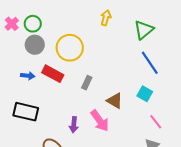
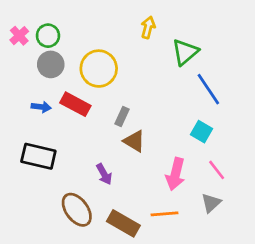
green triangle: (144, 30) -> (185, 52), moved
brown triangle: (115, 101) -> (134, 141), moved
pink arrow: (100, 121) -> (175, 174), moved, turned 50
purple arrow: (74, 125) -> (104, 174), turned -35

